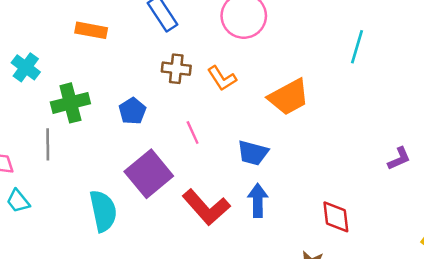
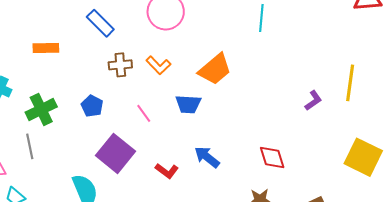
blue trapezoid: (253, 153) -> (188, 104), moved
blue arrow: (258, 200) -> (207, 157), turned -40
red L-shape: (206, 207) -> (167, 171), size x0.6

